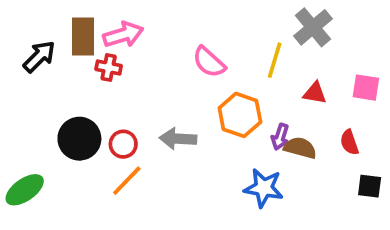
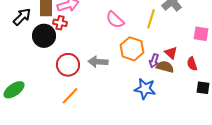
red triangle: (315, 93) -> (171, 53), moved, turned 32
black circle: (79, 139) -> (44, 36), moved
red circle: (123, 144) -> (68, 65), size x1.5
orange line: (127, 181) -> (70, 96), moved

